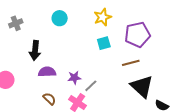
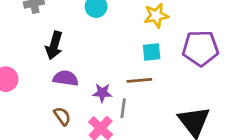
brown line: (131, 63) -> (139, 80), moved
gray line: (91, 86) -> (123, 108), turned -48

